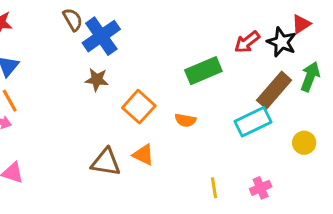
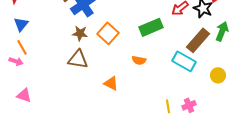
orange square: (139, 107) -> (108, 33), moved
cyan rectangle: (253, 122) -> (184, 61), turned 55
brown triangle: (106, 162) -> (78, 59), moved
yellow line: (214, 188) -> (168, 106), moved

